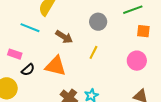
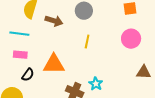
brown arrow: (64, 37) -> (54, 21), moved
pink rectangle: (15, 54) -> (20, 55), moved

